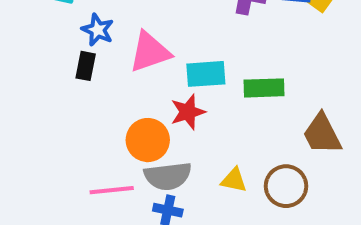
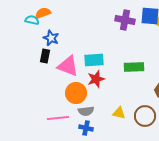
pink triangle: (150, 52) -> (68, 66), moved, turned 40
cyan rectangle: (206, 74) -> (94, 60), moved
gray semicircle: (168, 176) -> (86, 111), size x0.7

